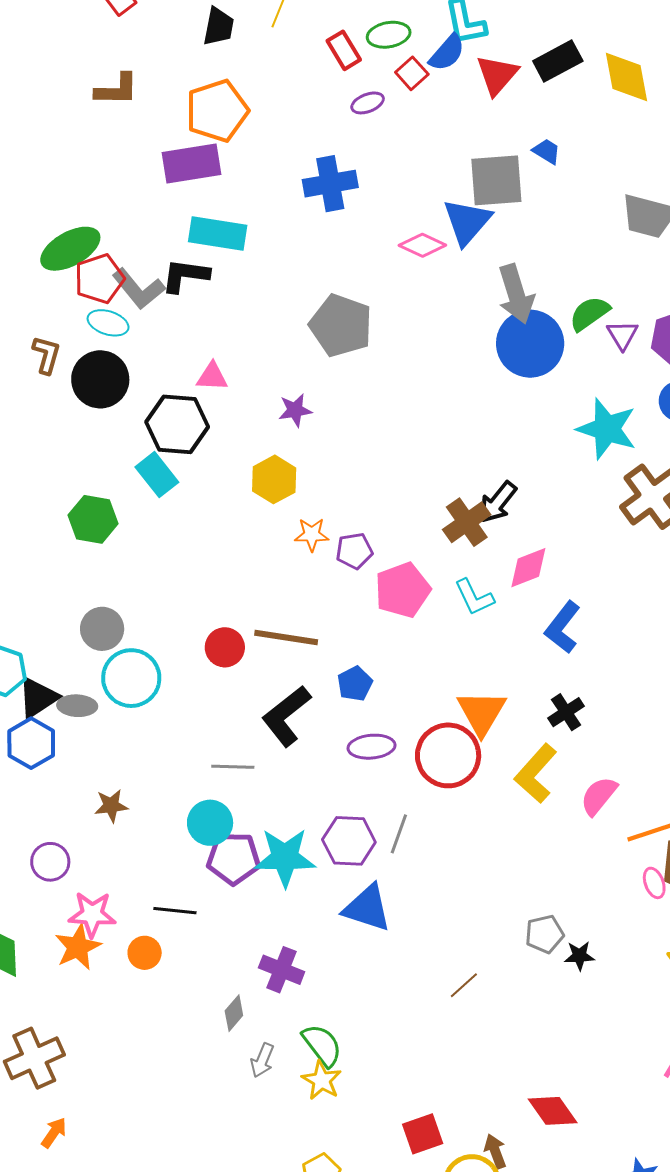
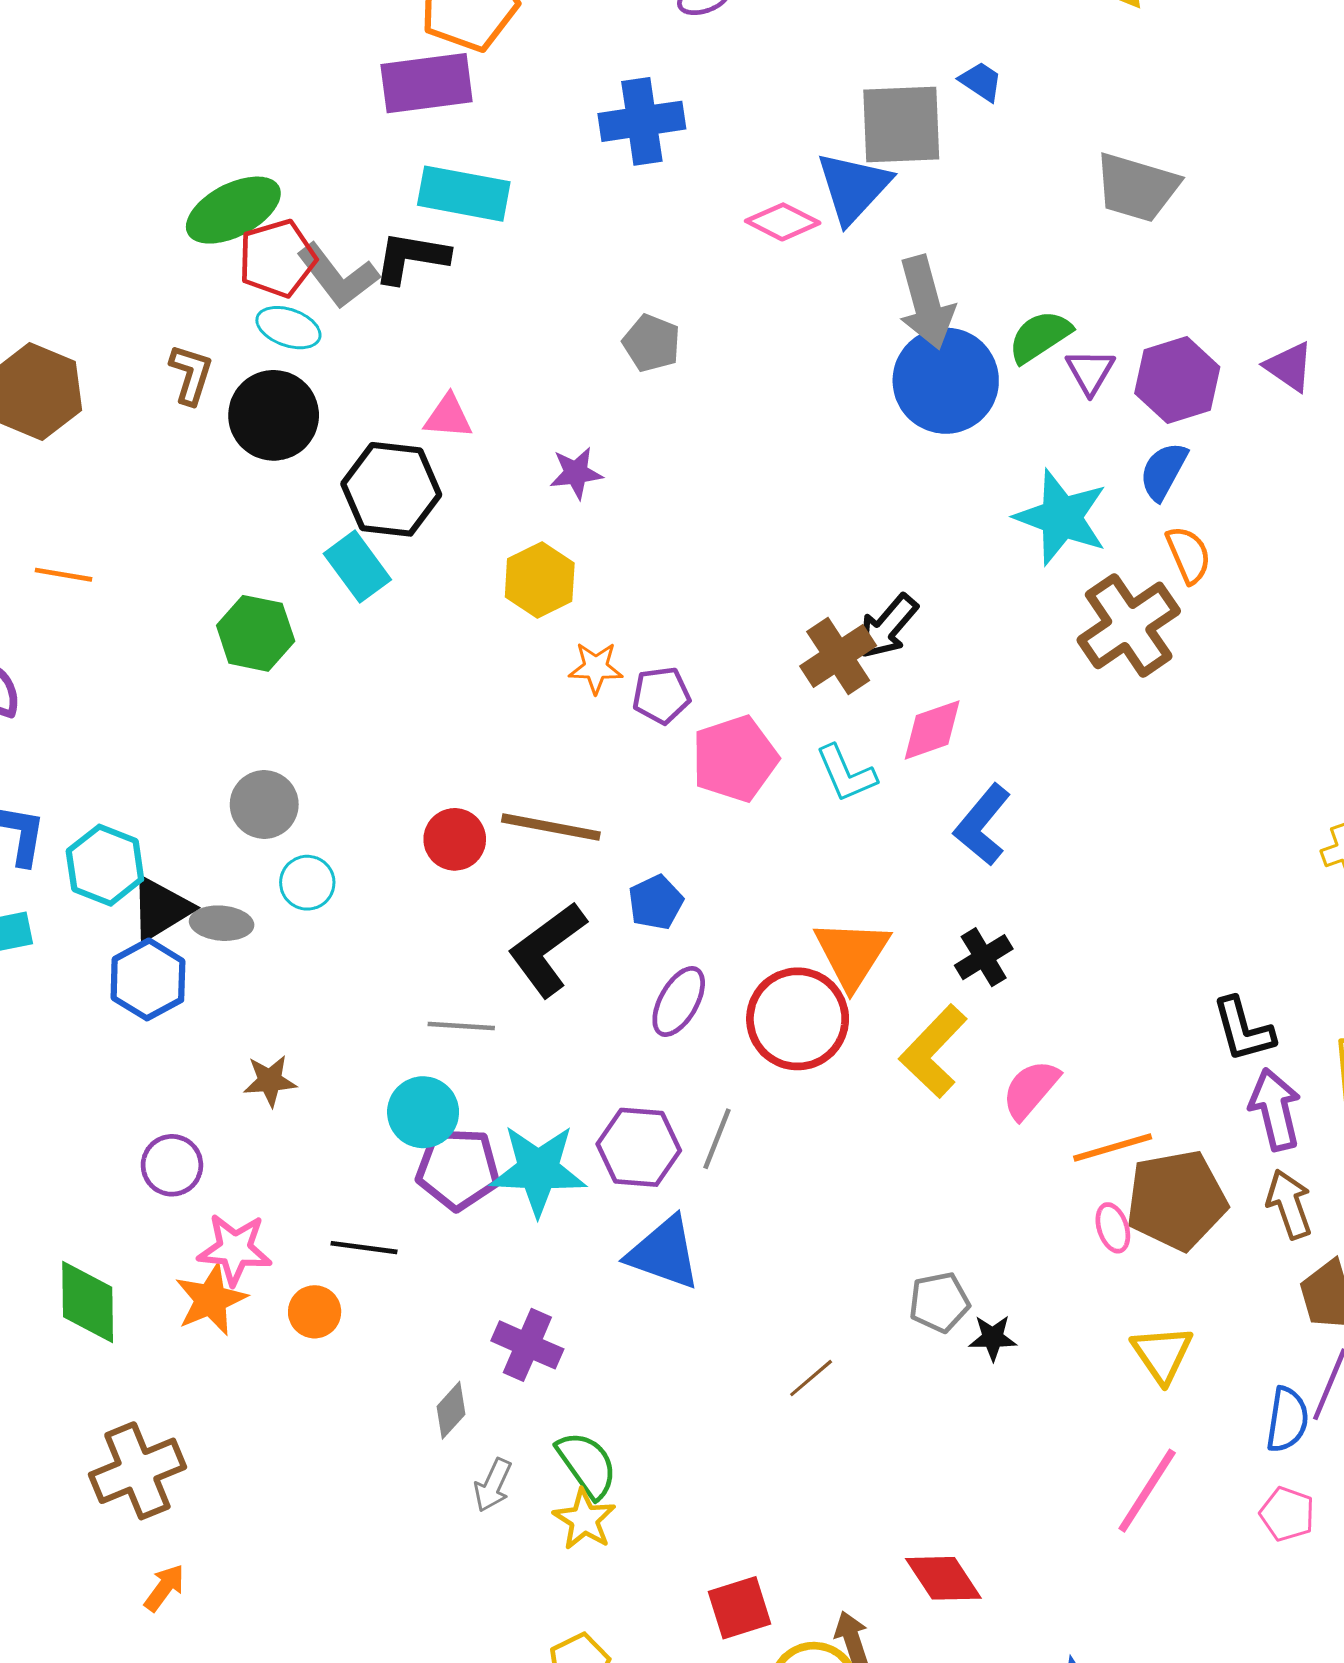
gray pentagon: (341, 325) -> (652, 343), size x0.6
cyan circle: (131, 678) -> (307, 883), size x0.6
purple ellipse: (372, 747) -> (679, 1001), turned -57

